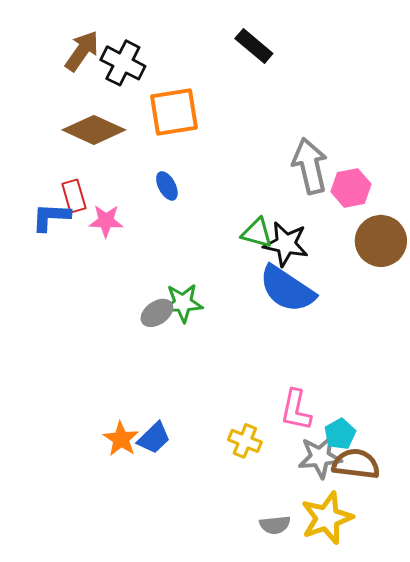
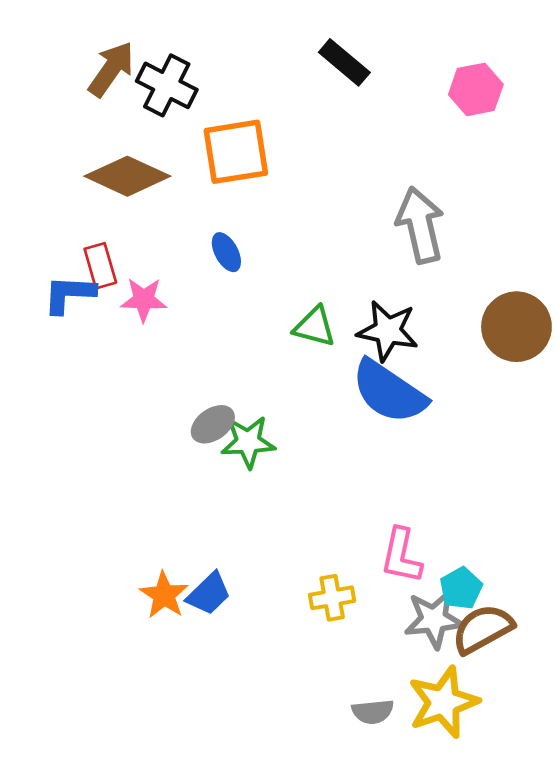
pink hexagon: (351, 188) -> (476, 89), moved
green triangle: (257, 233) -> (314, 327), moved
green star: (183, 303) -> (248, 442), moved
yellow cross: (245, 441) -> (332, 598), turned -32
brown semicircle: (356, 464) -> (483, 629), turned -36

